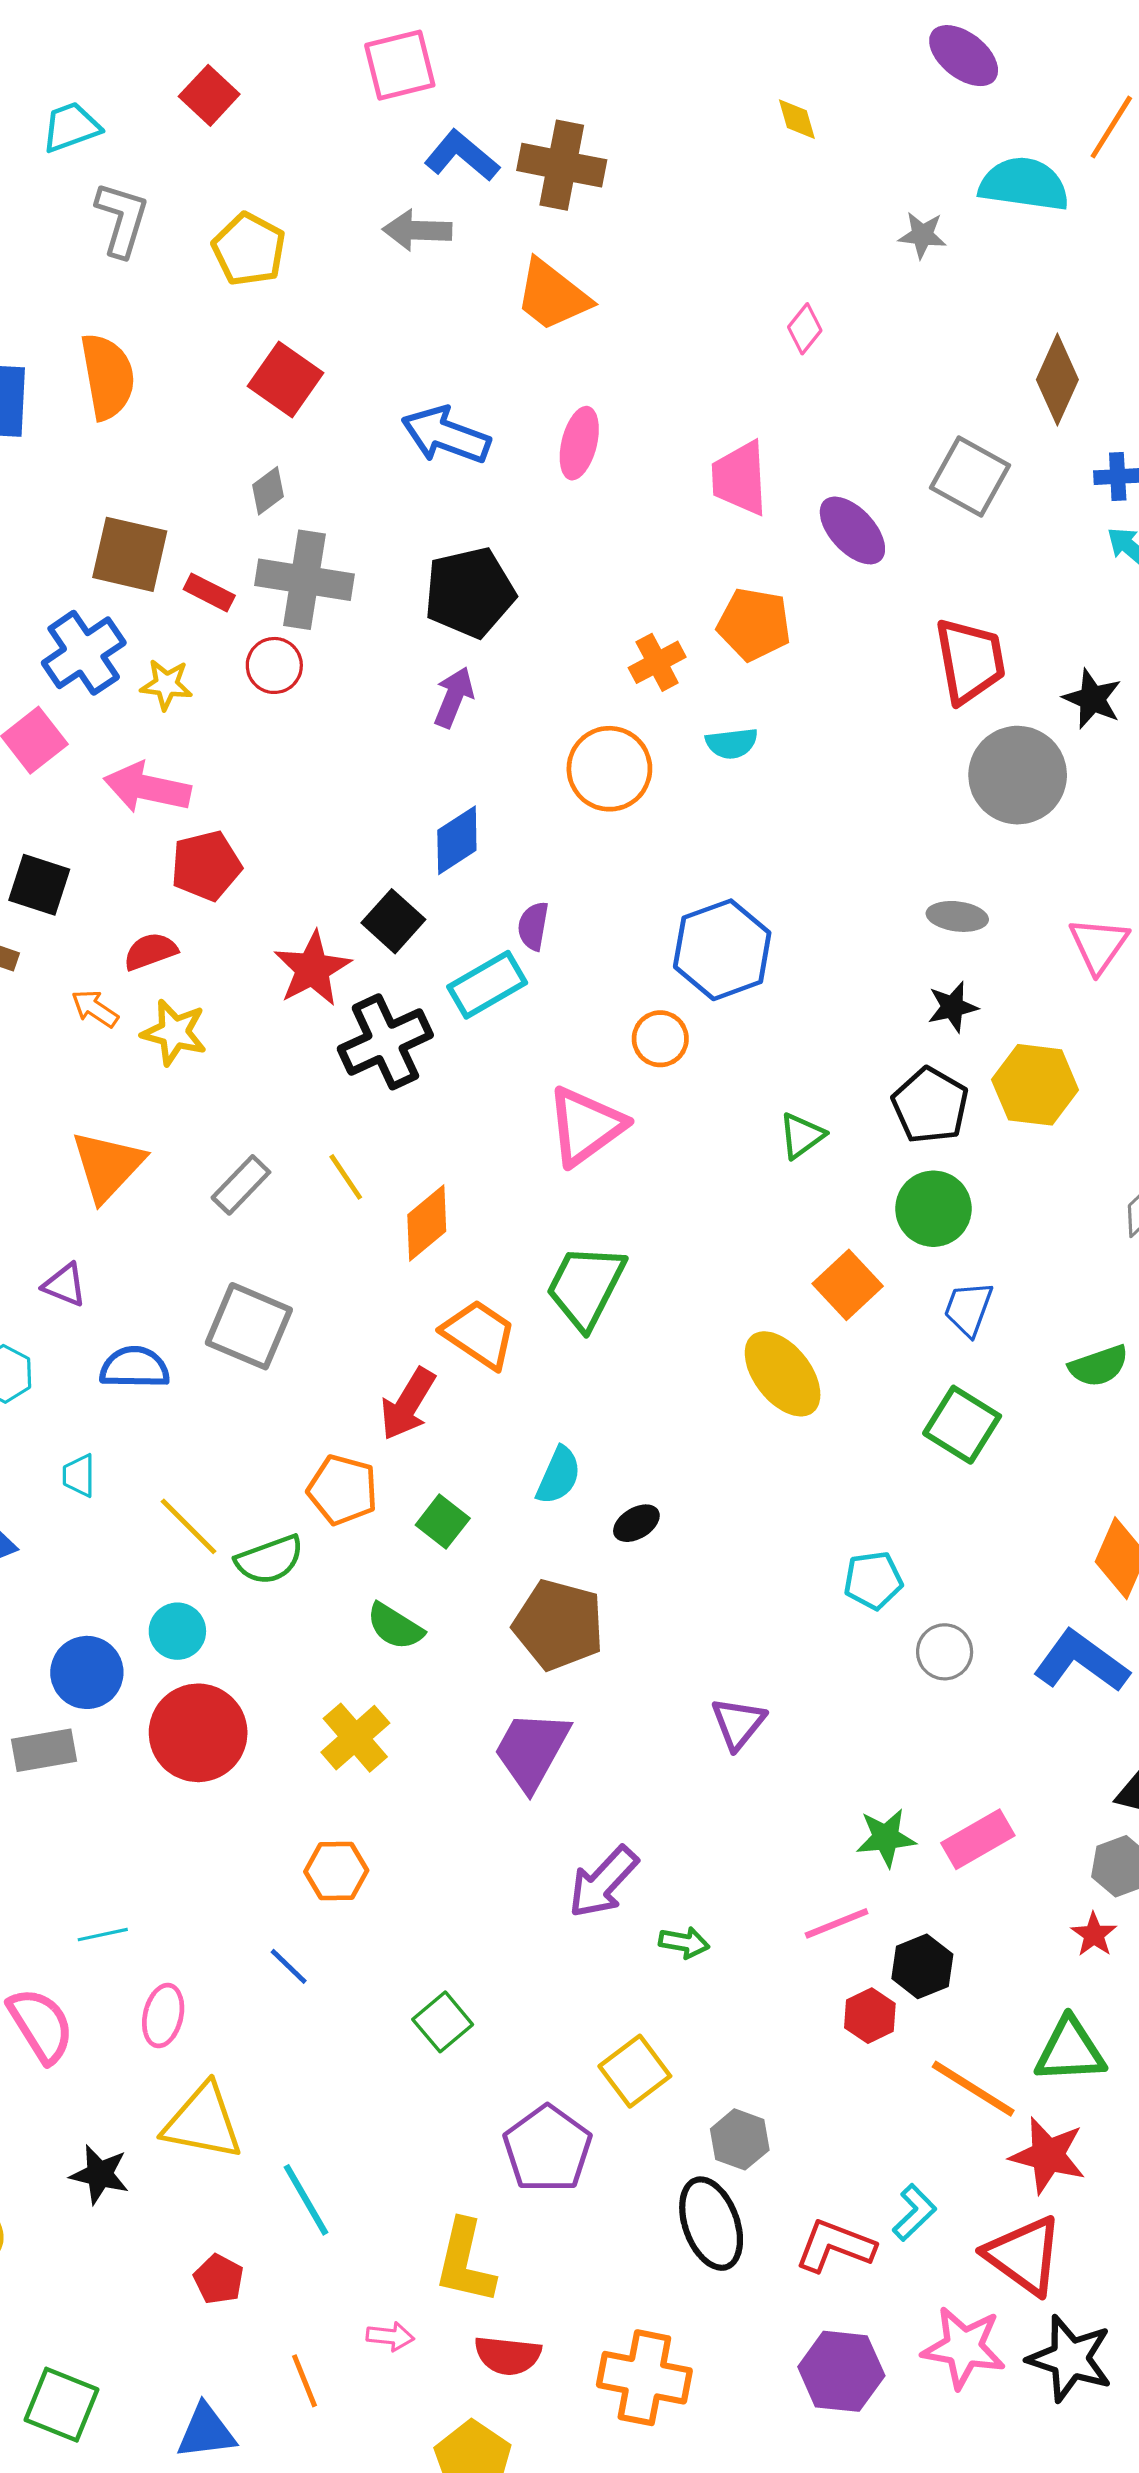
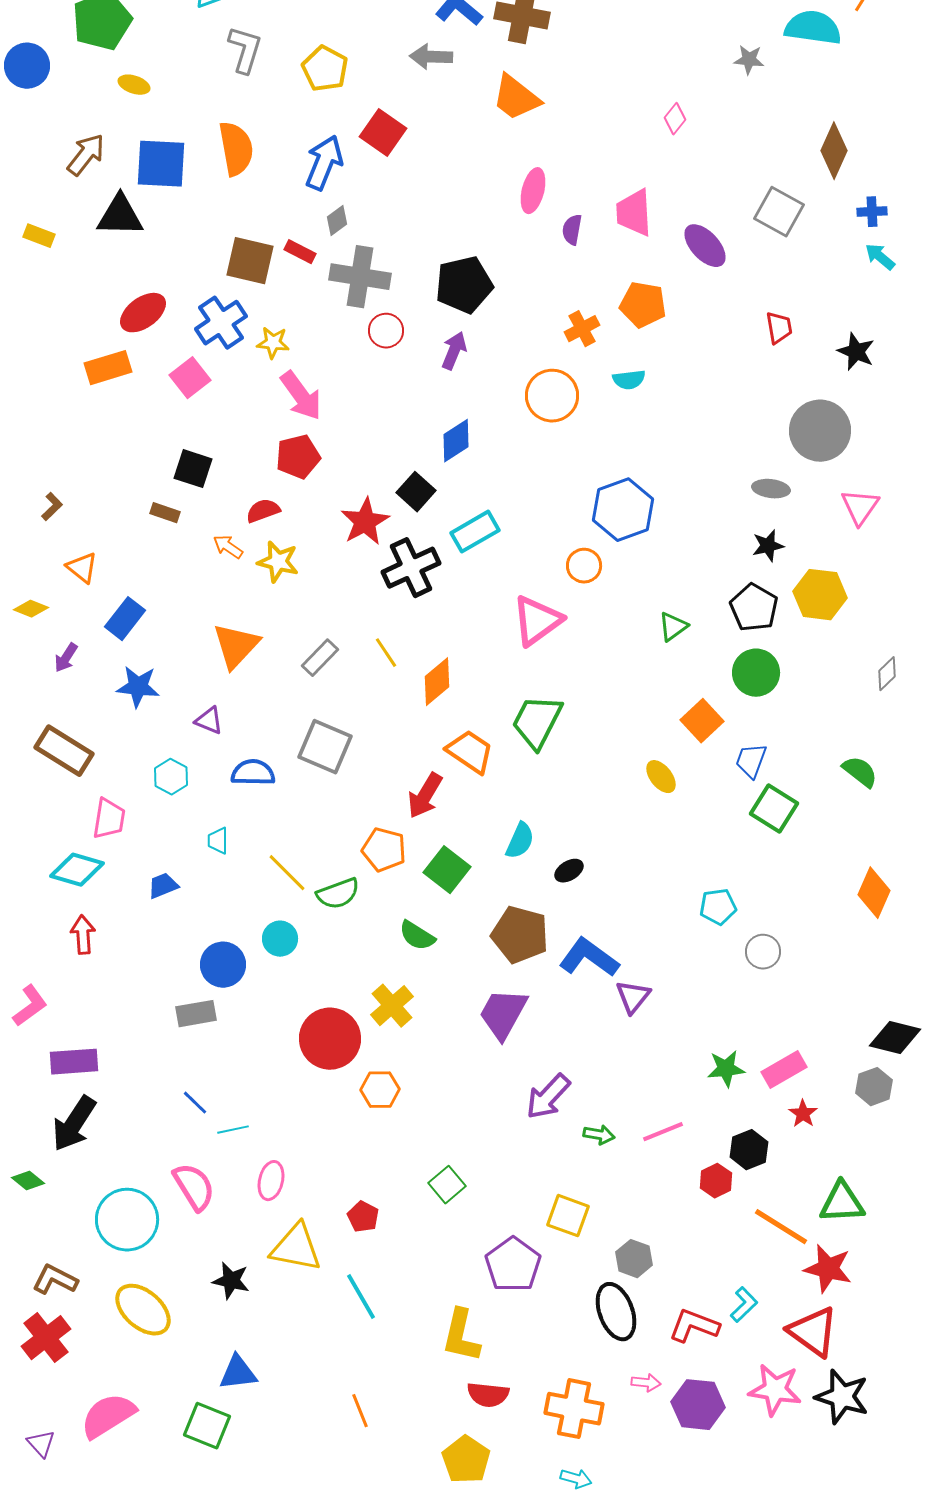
red square: (285, 380) -> (383, 133), moved
blue arrow: (446, 435) -> (324, 163), moved, turned 92
red rectangle: (209, 592) -> (300, 252), moved
red trapezoid: (970, 661) -> (779, 328), size x0.6
red circle: (274, 665) -> (386, 331), moved
gray circle: (1018, 775) -> (820, 431), moved
pink arrow: (147, 788) -> (301, 396), moved, turned -138
purple semicircle: (533, 926) -> (572, 230), moved
blue trapezoid: (968, 1309) -> (751, 761), moved
green semicircle: (1099, 1366) -> (860, 772), turned -123
yellow ellipse: (783, 1374) -> (661, 777), size x0.6
green square: (443, 1522) -> (447, 870), size x1.4
blue L-shape: (1081, 1661) -> (589, 958), moved
red circle: (198, 1733) -> (330, 1039), moved
pink line: (837, 1923) -> (663, 1132), moved
red star: (1094, 1935) -> (803, 1114), moved
blue line: (289, 1966) -> (195, 1103), moved
yellow square: (635, 2071) -> (568, 1216), turned -33
red pentagon: (219, 2279) -> (363, 1217), moved
pink arrow: (390, 2336) -> (646, 1383), moved
blue triangle: (206, 2432) -> (238, 1373), moved

